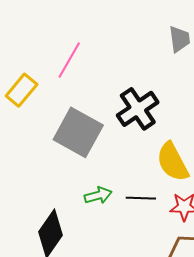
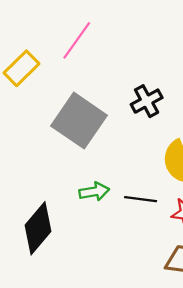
black cross: (138, 109) -> (147, 101), size x0.7

